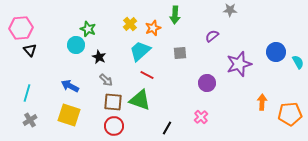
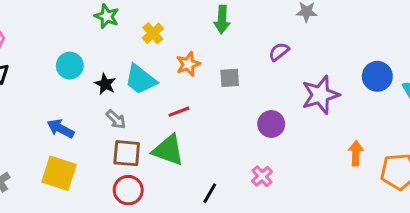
orange star: (153, 28) -> (188, 64), moved
green star: (88, 29) -> (107, 16), moved
cyan trapezoid: (140, 51) -> (141, 79), moved, turned -100
red line: (147, 75) -> (179, 112), turned -48

